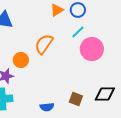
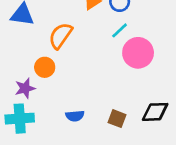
orange semicircle: (44, 44) -> (60, 36), moved
blue semicircle: (47, 107) -> (75, 116), moved

